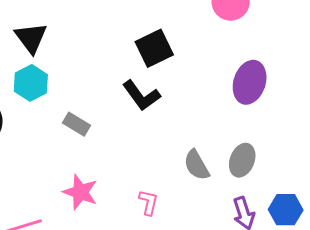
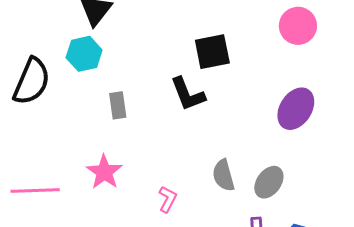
gray rectangle: (77, 124) -> (118, 105), turned 36

